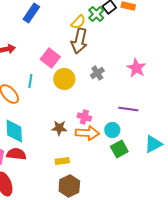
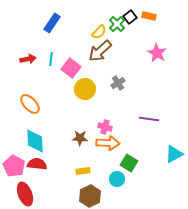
brown arrow: (79, 41) -> (100, 51), turned 35
pink star: (136, 68) -> (157, 53), moved
cyan line: (30, 81) -> (51, 59), moved
cyan circle: (112, 130) -> (117, 179), moved
green square: (119, 149) -> (129, 163), moved, turned -30

